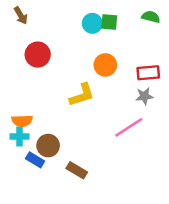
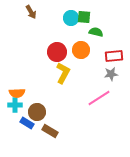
brown arrow: (21, 16) -> (31, 12), moved
green semicircle: (151, 17) -> (96, 32), moved
red circle: (38, 55) -> (57, 52), moved
yellow L-shape: (82, 95) -> (63, 73), turned -45
brown rectangle: (77, 170) -> (50, 131), moved

